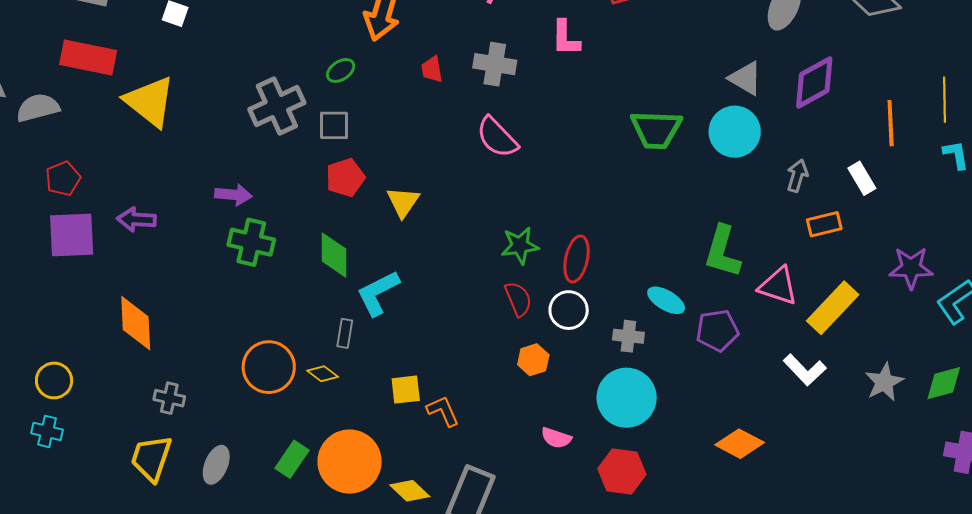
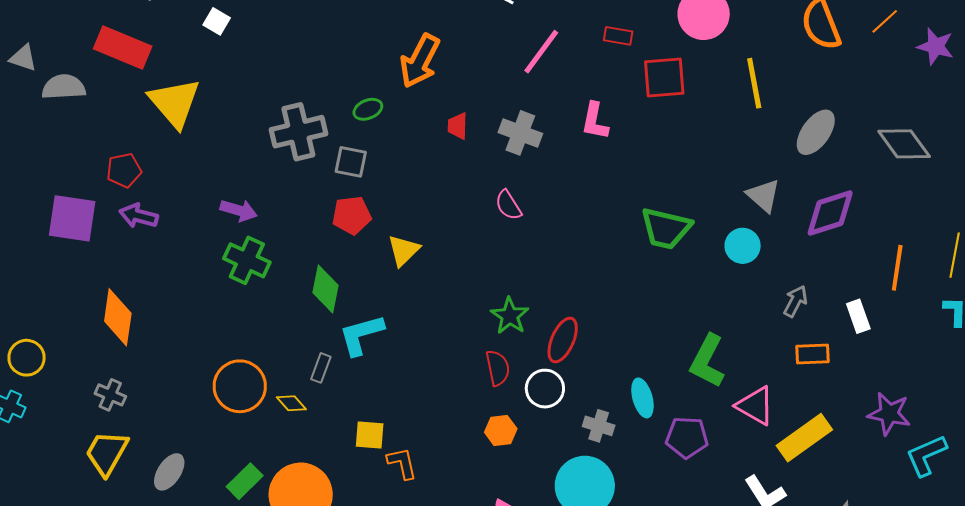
cyan circle: (735, 132) -> (743, 246), size x0.7
pink semicircle: (497, 137) -> (508, 205), size x0.7
red pentagon: (63, 179) -> (124, 170), moved
green star: (520, 246) -> (510, 316), turned 30
cyan ellipse: (666, 300) -> (642, 398), turned 33
gray cross: (169, 398) -> (110, 395), moved

